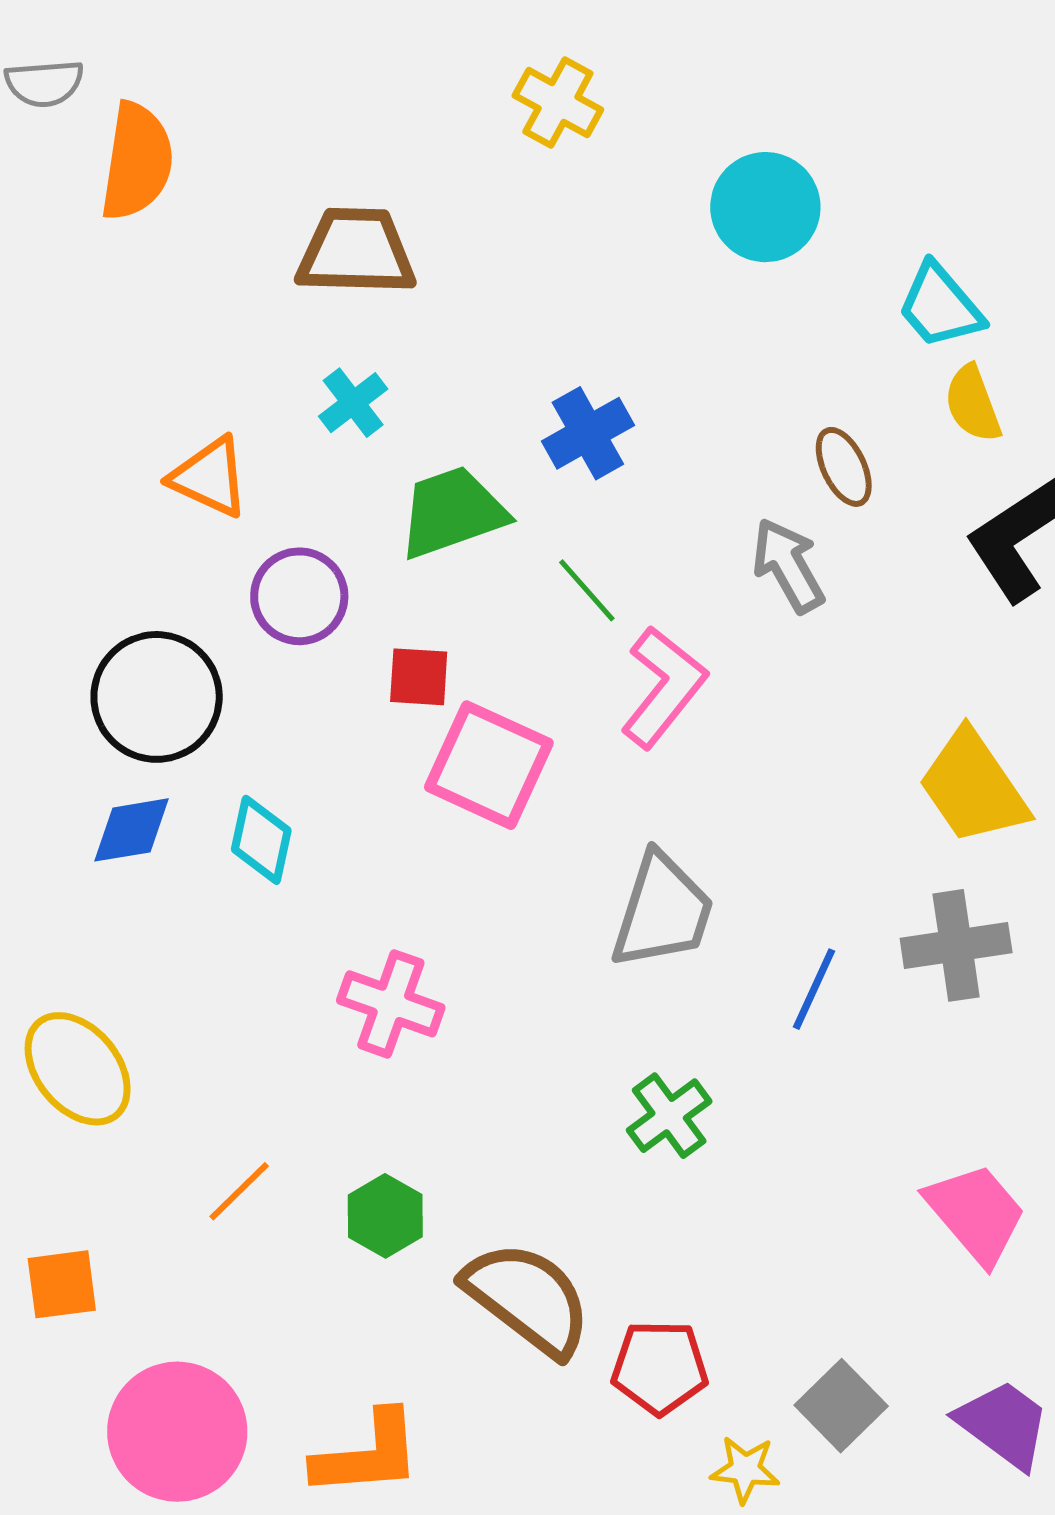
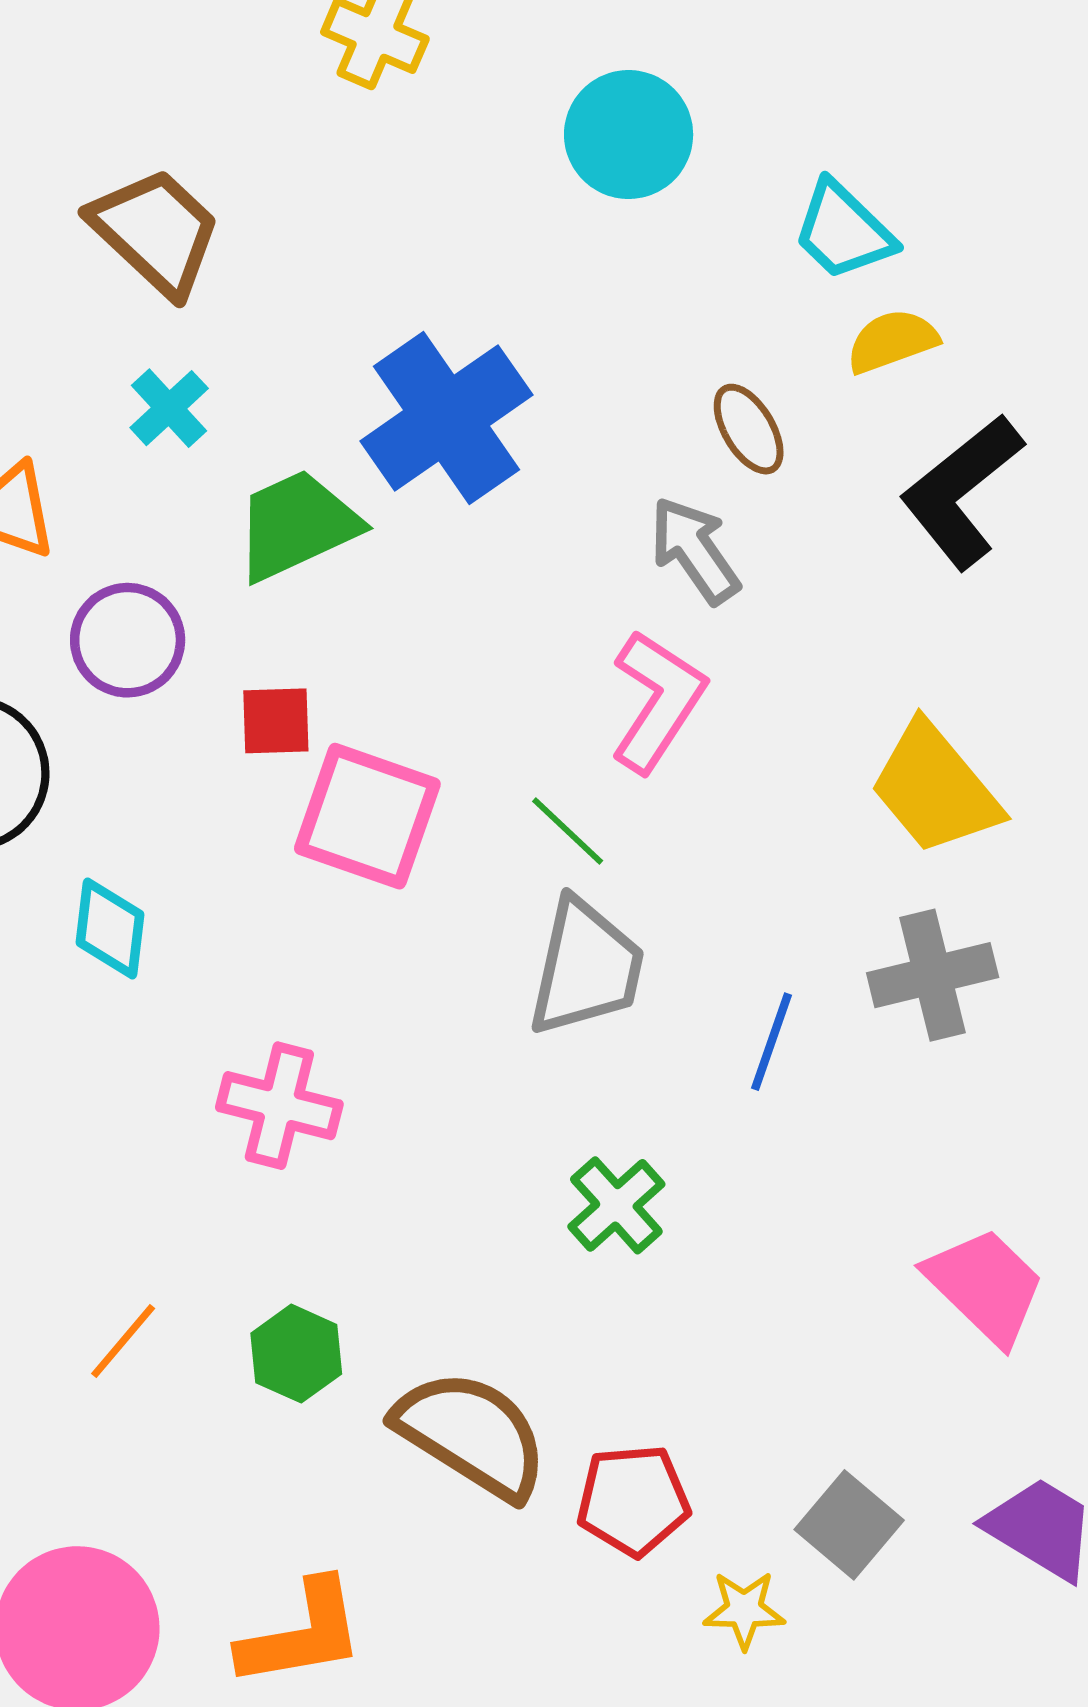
brown trapezoid: (356, 252) -> (156, 232), turned 47
yellow semicircle: (973, 404) -> (892, 341), turned 96
blue cross: (588, 433) -> (446, 418), size x1.6
green line: (587, 590) -> (568, 831), moved
pink L-shape: (664, 687) -> (657, 701), moved

